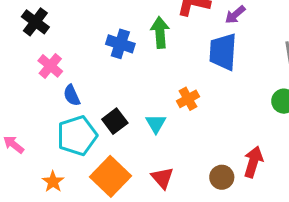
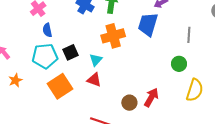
orange cross: (188, 99) -> (113, 36), moved, size x1.6
red triangle: (162, 178) -> (94, 80), moved, turned -42
orange star: (53, 182) -> (15, 80), moved

